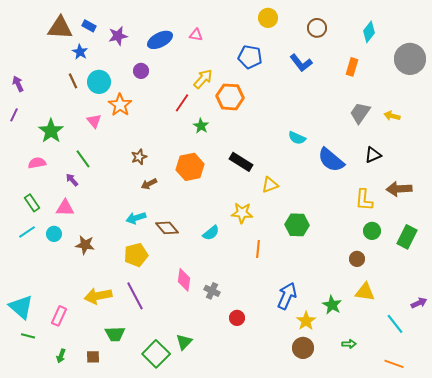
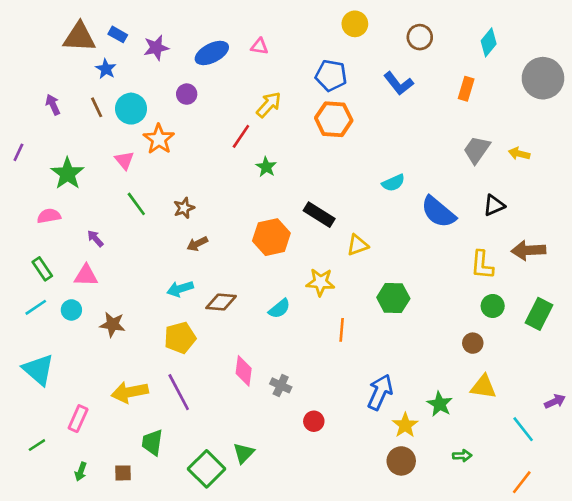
purple arrow: (18, 84) -> (53, 105), moved
orange hexagon: (230, 97) -> (334, 119), moved
cyan semicircle: (297, 138) -> (393, 183), turned -48
green line: (83, 159) -> (136, 204), moved
orange hexagon: (190, 167) -> (271, 237), moved
brown diamond: (167, 228) -> (221, 302), turned -45
cyan triangle: (21, 307) -> (38, 370), moved
green trapezoid: (115, 334) -> (152, 442), turned 100
green line: (28, 336) -> (37, 445), turned -48
orange line: (394, 364) -> (522, 482), turned -72

